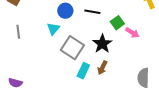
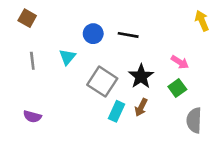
green square: (117, 23) -> (177, 88), moved
cyan triangle: (53, 29) -> (67, 57), moved
purple semicircle: (15, 83) -> (32, 116), moved

